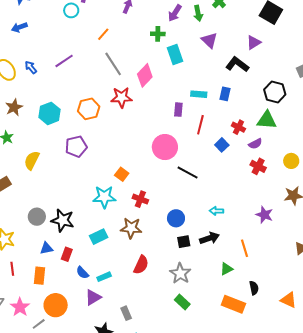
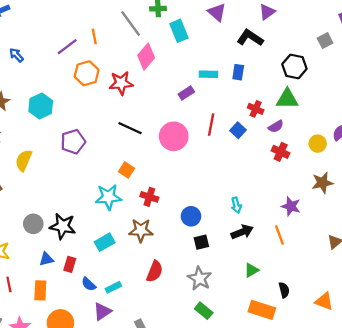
orange line: (103, 34) -> (94, 36), moved, turned -48
purple line: (64, 61) -> (67, 47), moved
gray line: (113, 64) -> (131, 23), moved
orange hexagon: (89, 109) -> (87, 73), moved
purple rectangle: (178, 110) -> (186, 93), turned 56
red line: (200, 125) -> (211, 125), moved
black line: (188, 172) -> (130, 128), moved
cyan arrow: (216, 211) -> (236, 205), turned -104
black arrow: (210, 238) -> (242, 232), moved
orange line: (244, 248) -> (279, 235), moved

